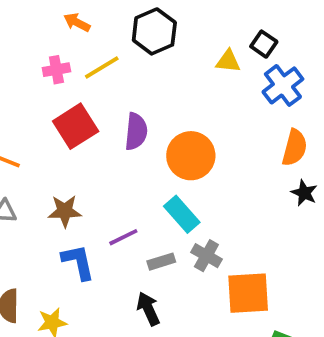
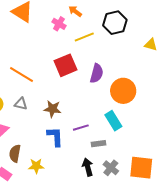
pink cross: (56, 70) -> (59, 24), moved, turned 32
gray cross: (206, 256) -> (111, 168), moved

